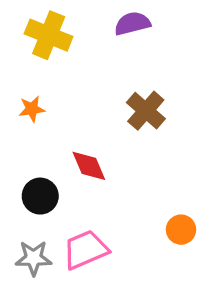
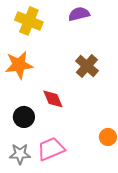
orange star: (32, 109) -> (19, 65), size x1.8

